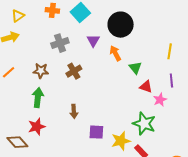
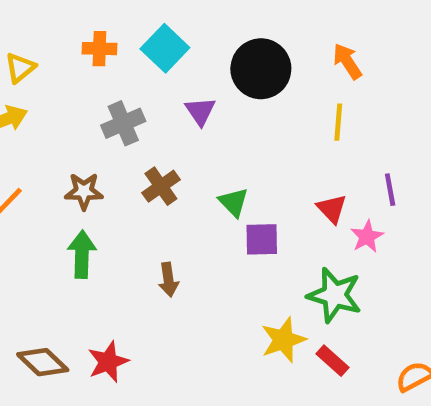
yellow line: (170, 51) -> (338, 122), moved
orange arrow: (115, 53) -> (347, 61), moved
green triangle: (135, 68) -> (234, 202), moved
red triangle: (146, 87) -> (332, 209), turned 32
red star: (37, 127) -> (108, 362), moved
purple square: (96, 132) -> (262, 239), moved

